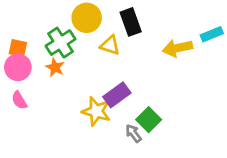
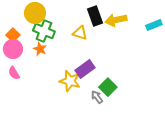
yellow circle: (87, 18) -> (35, 13), moved
green cross: (61, 43) -> (44, 31), turned -35
orange square: (18, 48) -> (13, 35), turned 32
yellow arrow: (177, 48) -> (116, 20), moved

